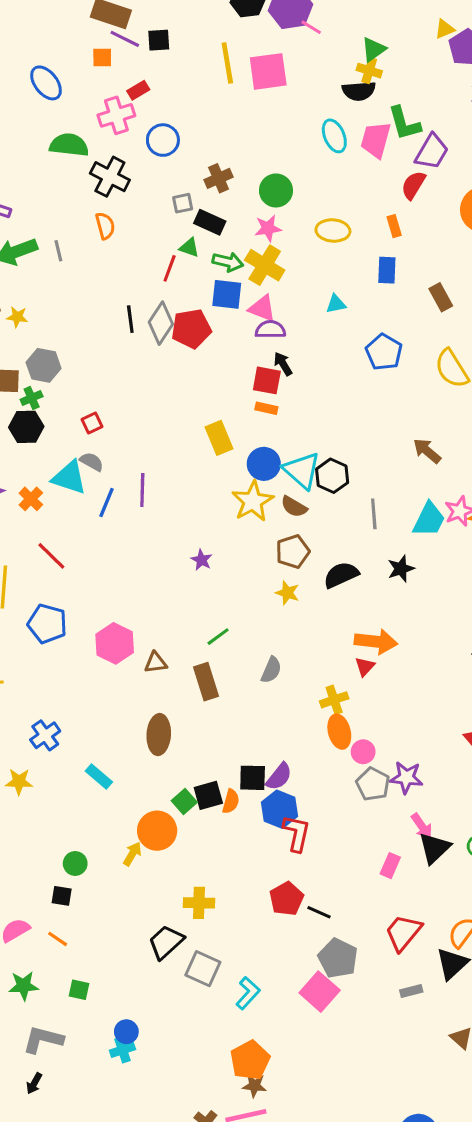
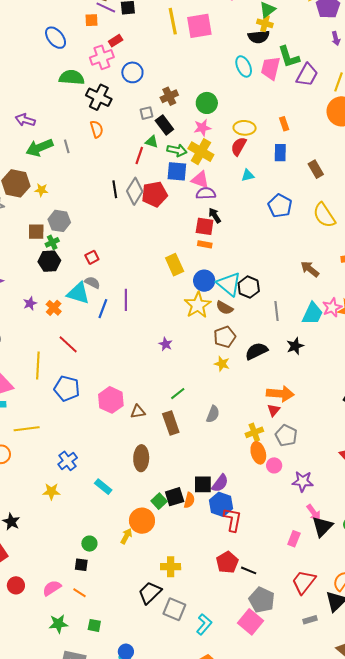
red semicircle: (413, 185) -> (239, 146), moved
black rectangle: (210, 222) -> (164, 125), turned 30
gray pentagon: (373, 784) -> (286, 436), moved

